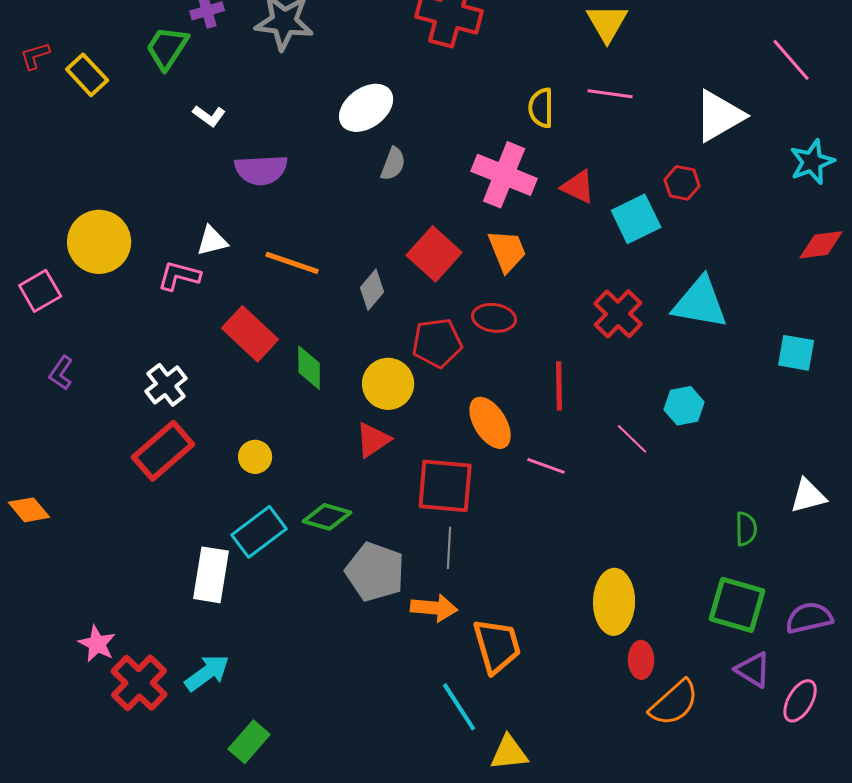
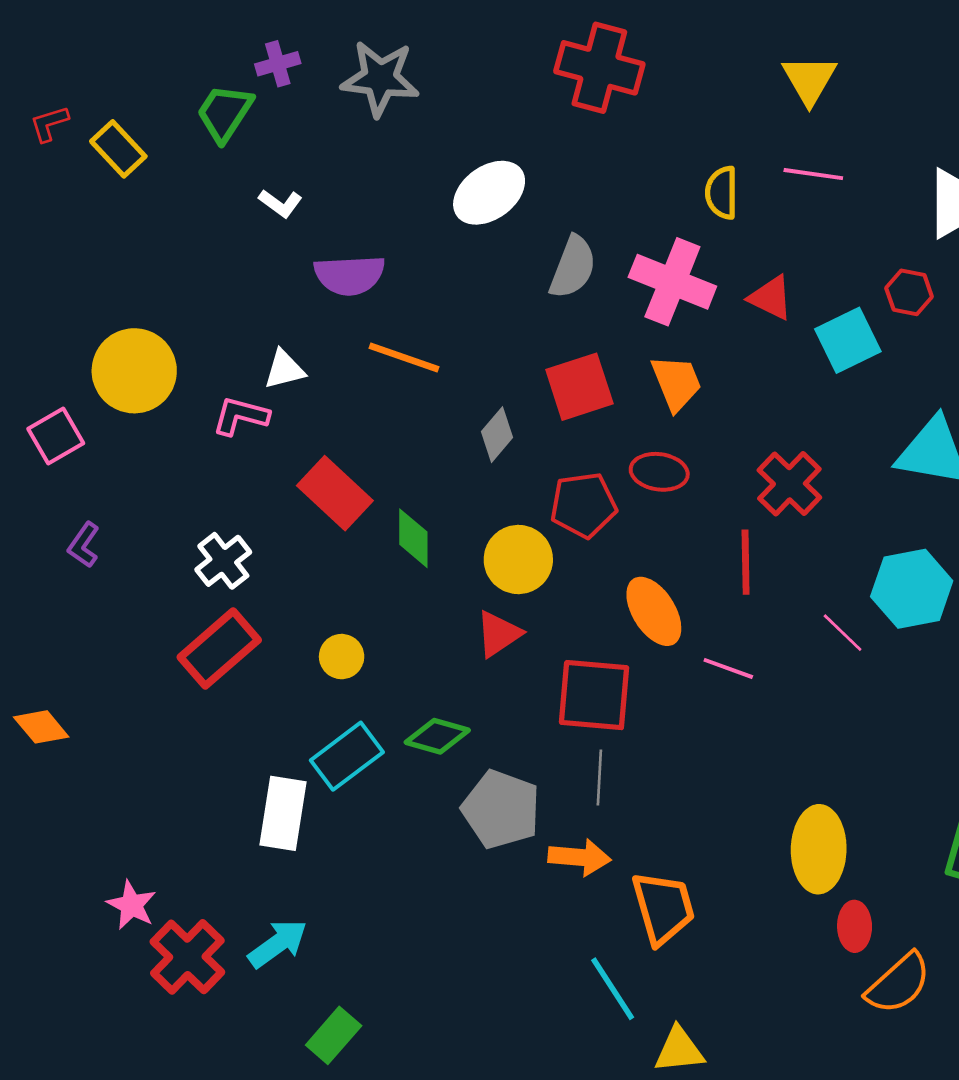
gray semicircle: (393, 164) -> (573, 267), moved, size x1.4
red square: (434, 254) -> (579, 387), turned 30
orange line: (292, 263) -> (404, 358), moved
red cross: (618, 314) -> (789, 484), moved
cyan hexagon: (684, 406) -> (912, 589), size x1.5

